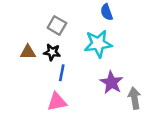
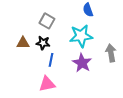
purple star: (111, 82) -> (82, 63), moved
gray arrow: (135, 98) -> (111, 53), moved

